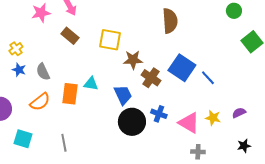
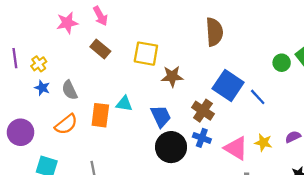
green circle: (234, 11) -> (282, 63), moved
brown cross: (151, 78) -> (203, 111), moved

